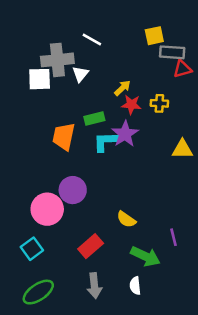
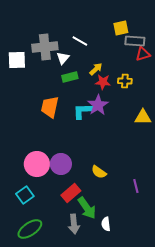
white line: (92, 40) -> (80, 41), moved
white square: (40, 79) -> (17, 60), moved
green rectangle: (94, 119) -> (70, 77), moved
purple circle: (73, 190) -> (61, 164), moved
green arrow: (145, 256) -> (87, 208), moved, turned 30

